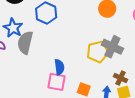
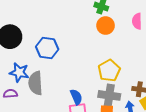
gray cross: (112, 47) -> (109, 95), moved

